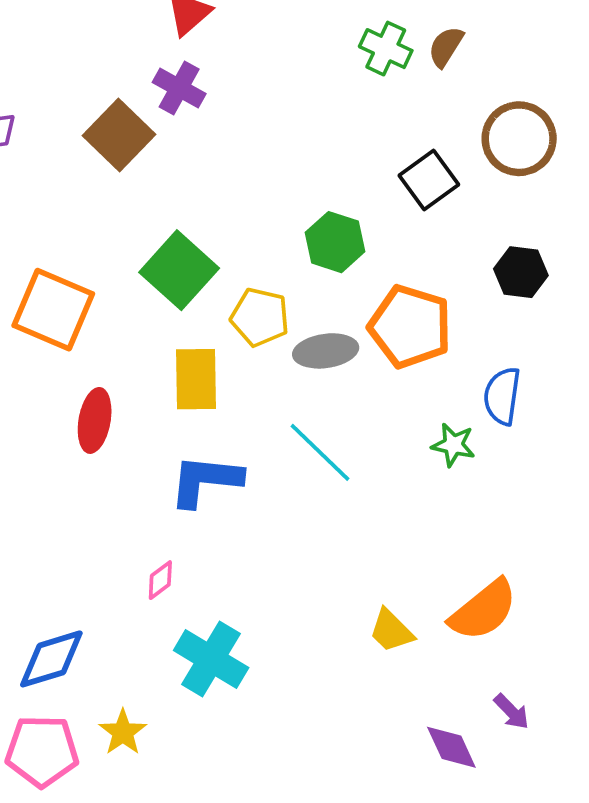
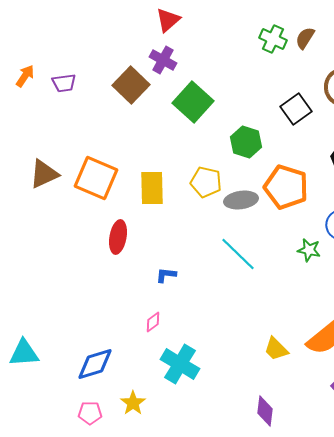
green square: (179, 270) -> (193, 102), moved
yellow rectangle: (196, 379) -> (152, 188), moved
blue L-shape: (205, 481) -> (166, 275), moved, size x0.5
purple diamond: (451, 747) -> (265, 411), moved, turned 32
pink pentagon: (42, 751) -> (90, 413), size x0.6

